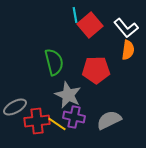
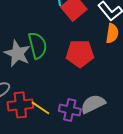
gray star: (68, 95) -> (17, 54), moved
purple cross: (74, 117) -> (70, 110), moved

